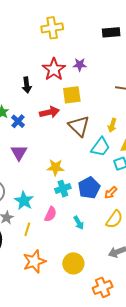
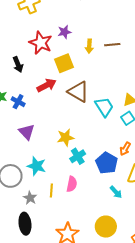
yellow arrow: (112, 125) -> (89, 46), moved
cyan trapezoid: (100, 147) -> (104, 107), turned -55
blue pentagon: (89, 188) -> (107, 163), moved
cyan star: (24, 201) -> (37, 166), moved
cyan arrow: (79, 223) -> (116, 192), moved
yellow line: (27, 229) -> (51, 190), moved

